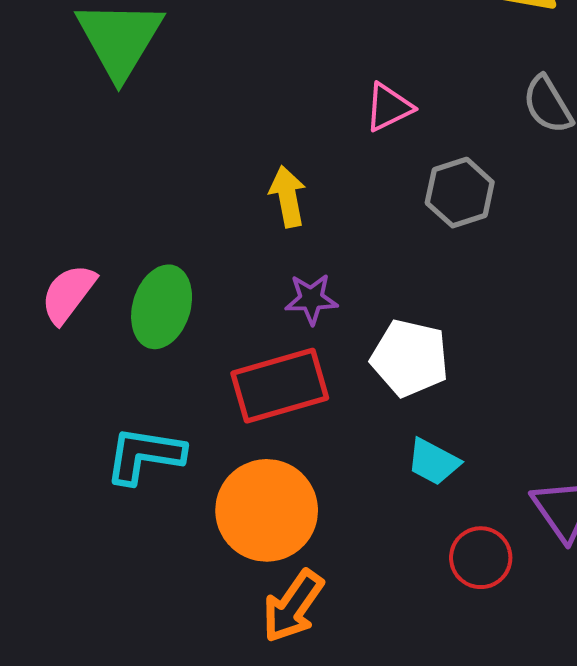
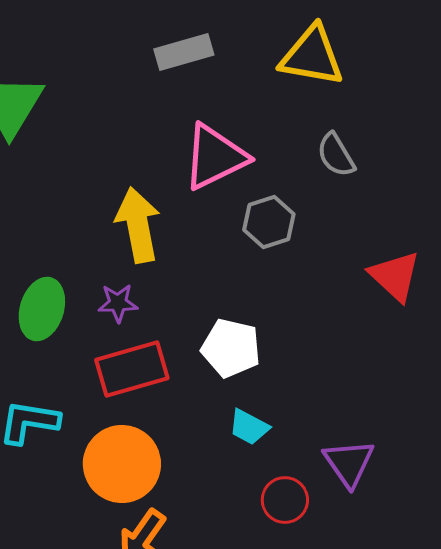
pink triangle: (389, 107) -> (215, 157), size x1.8
yellow arrow: (288, 196) -> (138, 225), size x1.6
purple star: (311, 299) -> (118, 303), moved

